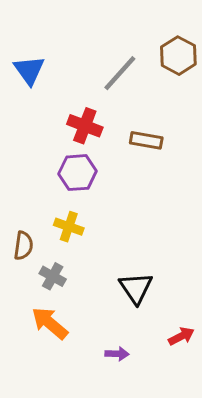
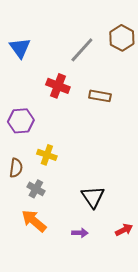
purple hexagon: (77, 173) -> (21, 121), moved
purple arrow: (117, 354) -> (80, 233), moved

